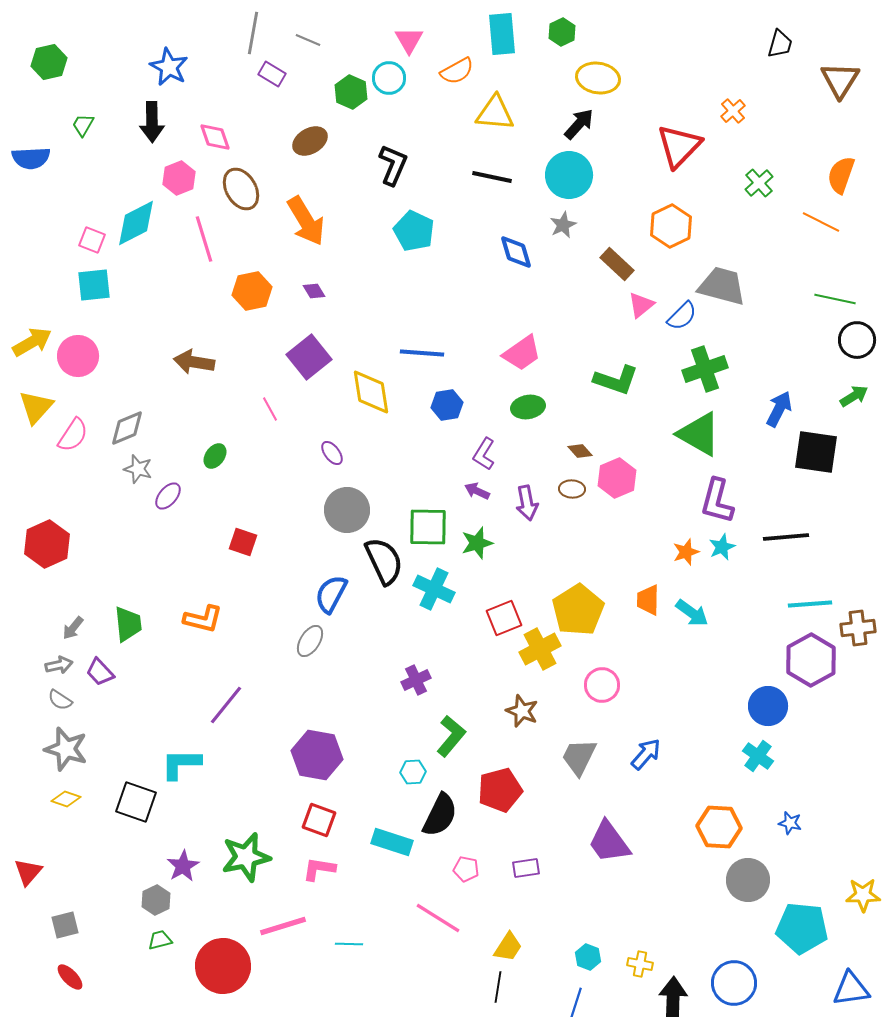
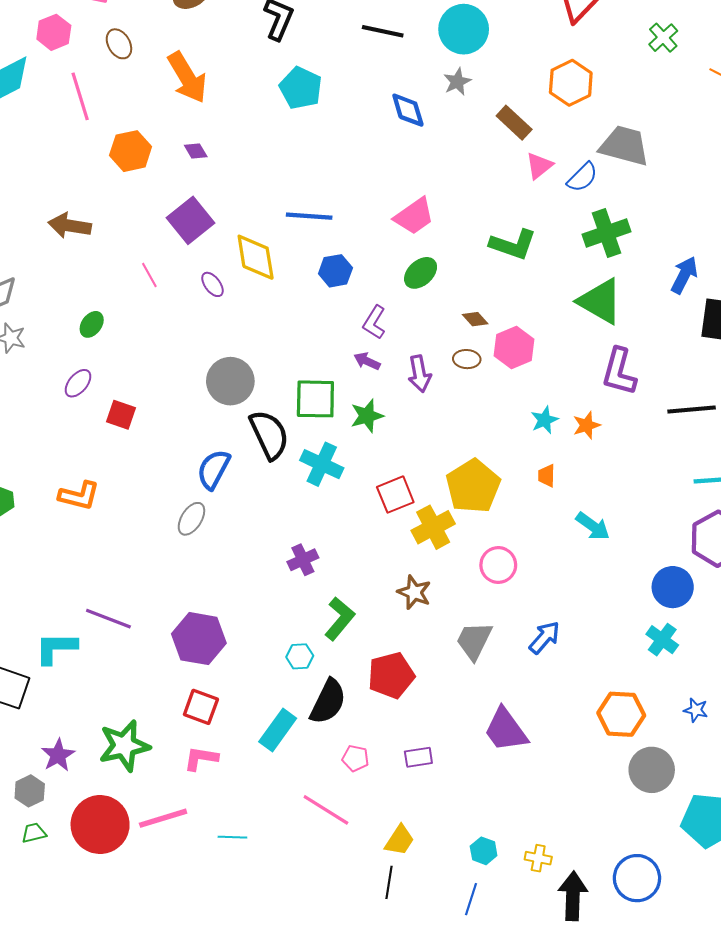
brown ellipse: (241, 189) -> (119, 44), size x0.7
green ellipse: (528, 407) -> (421, 273), turned -32
purple ellipse: (332, 453) -> (212, 284), moved
purple ellipse: (168, 496) -> (78, 383), moved
cyan star: (722, 547) -> (545, 420), moved
orange trapezoid: (648, 600) -> (547, 476), size x0.7
cyan arrow: (692, 613) -> (593, 526), moved
purple line: (226, 705) -> (108, 619), moved, turned 72
cyan rectangle: (392, 842) -> (278, 730), turned -72
red circle: (223, 966) -> (100, 825), moved

